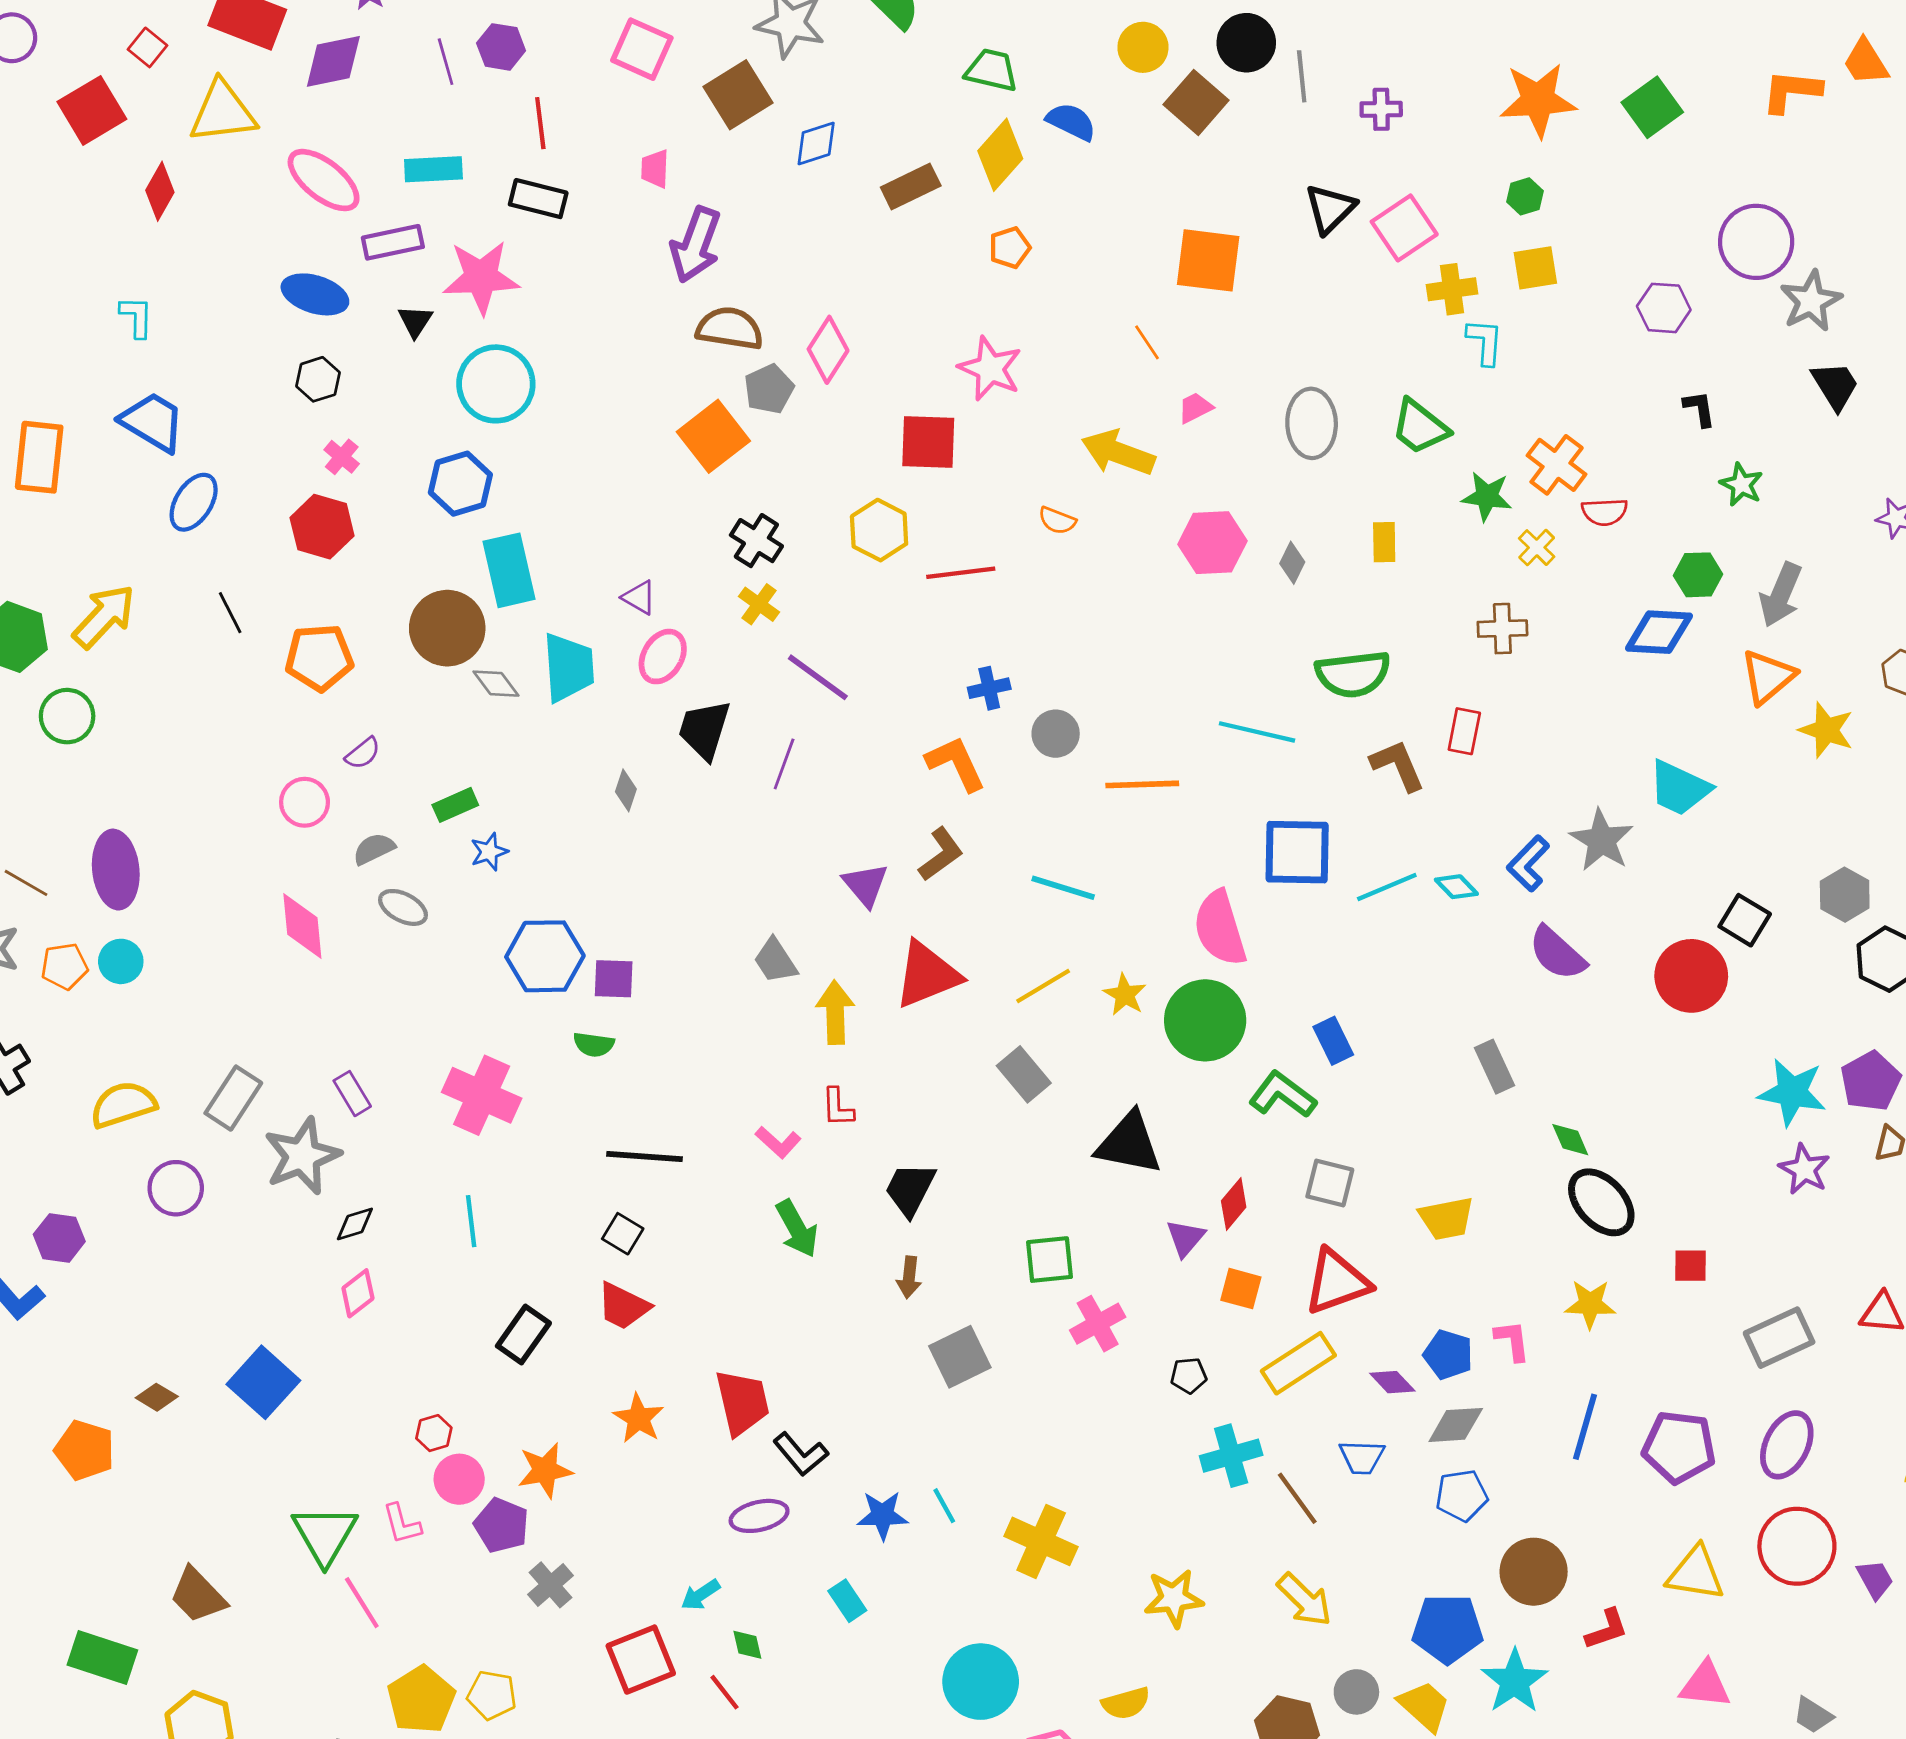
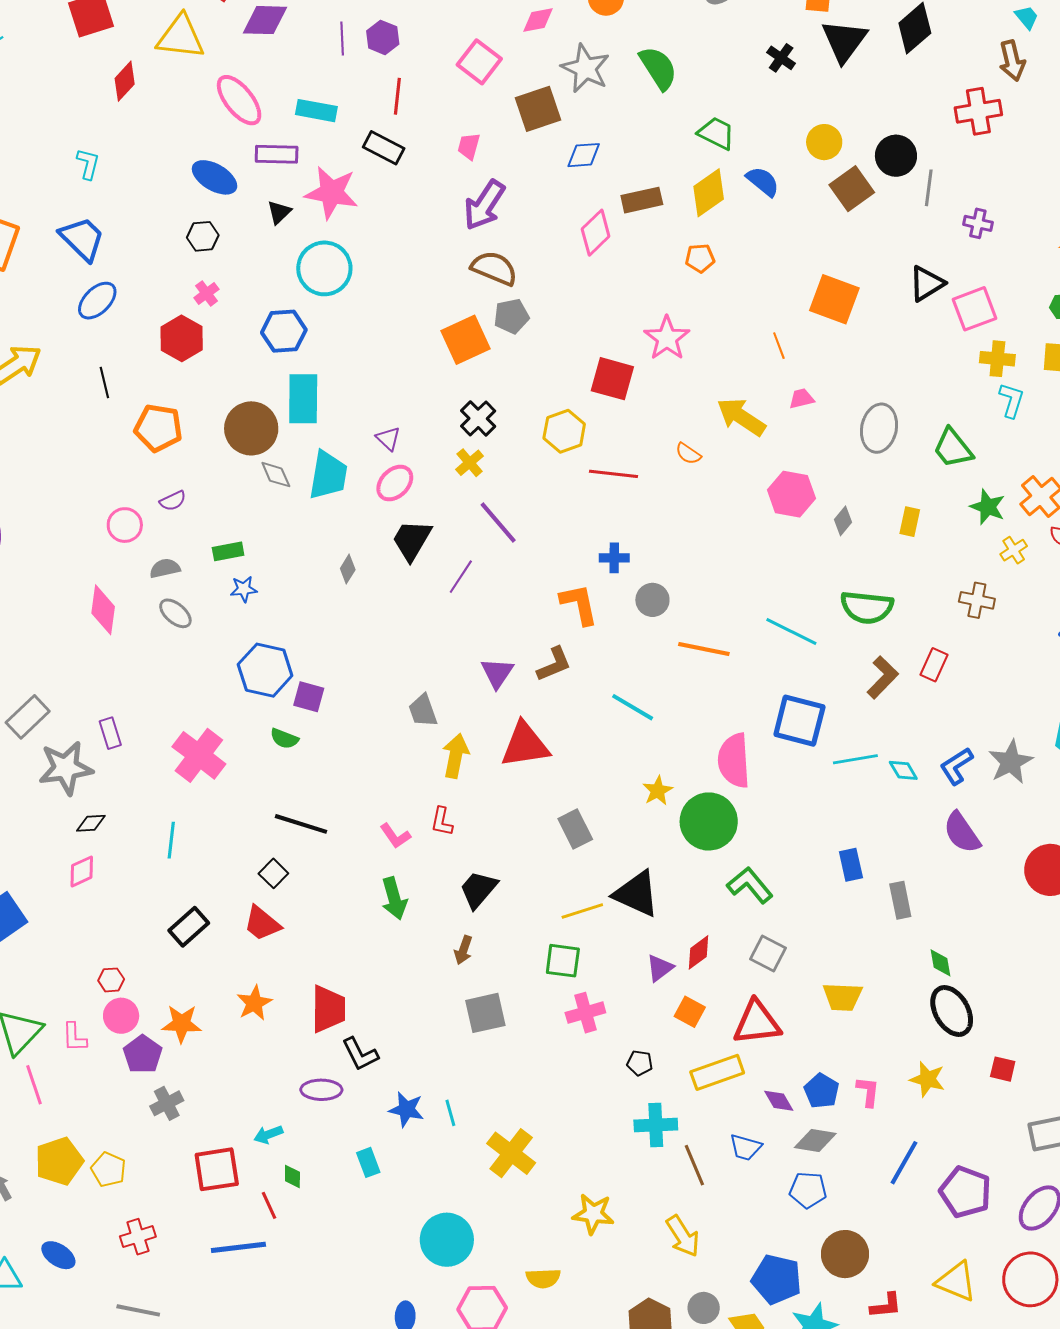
pink diamond: (828, 350) -> (596, 233), moved
brown L-shape: (1398, 765) -> (883, 677), turned 54
yellow line: (1043, 986) -> (582, 911), moved
blue rectangle: (1333, 1041) -> (851, 865), moved

